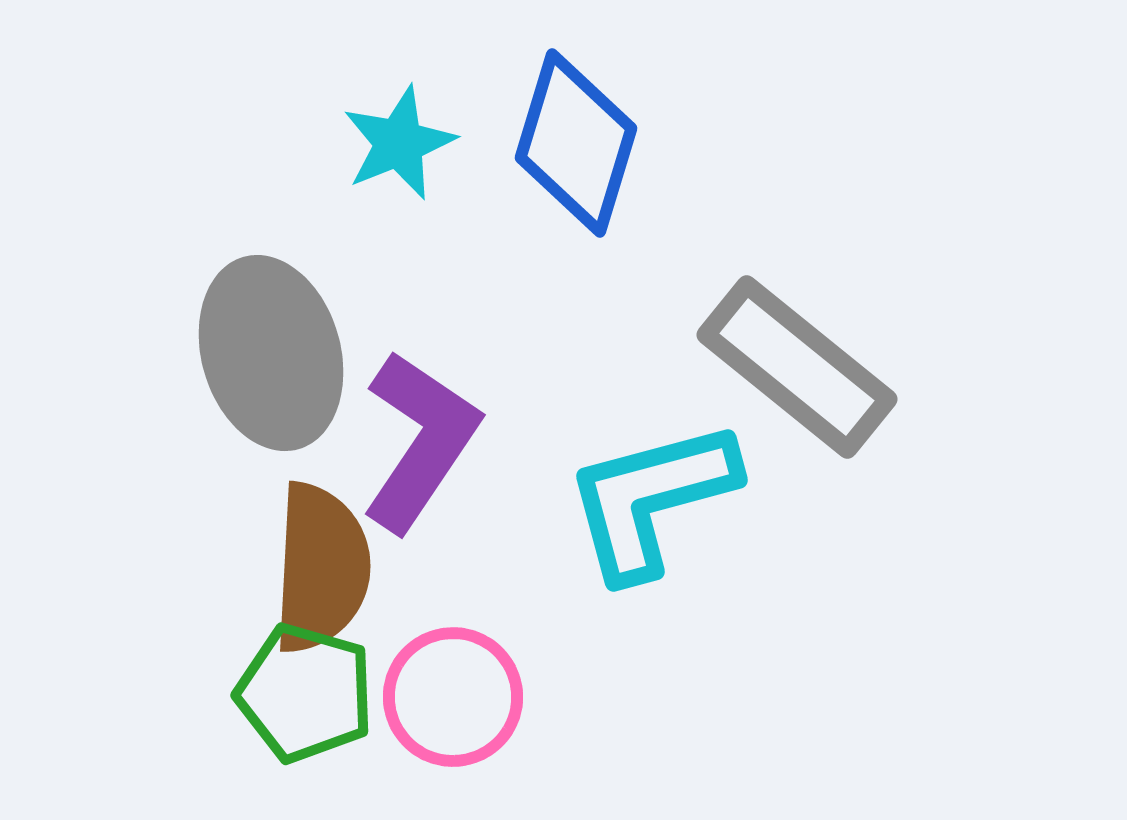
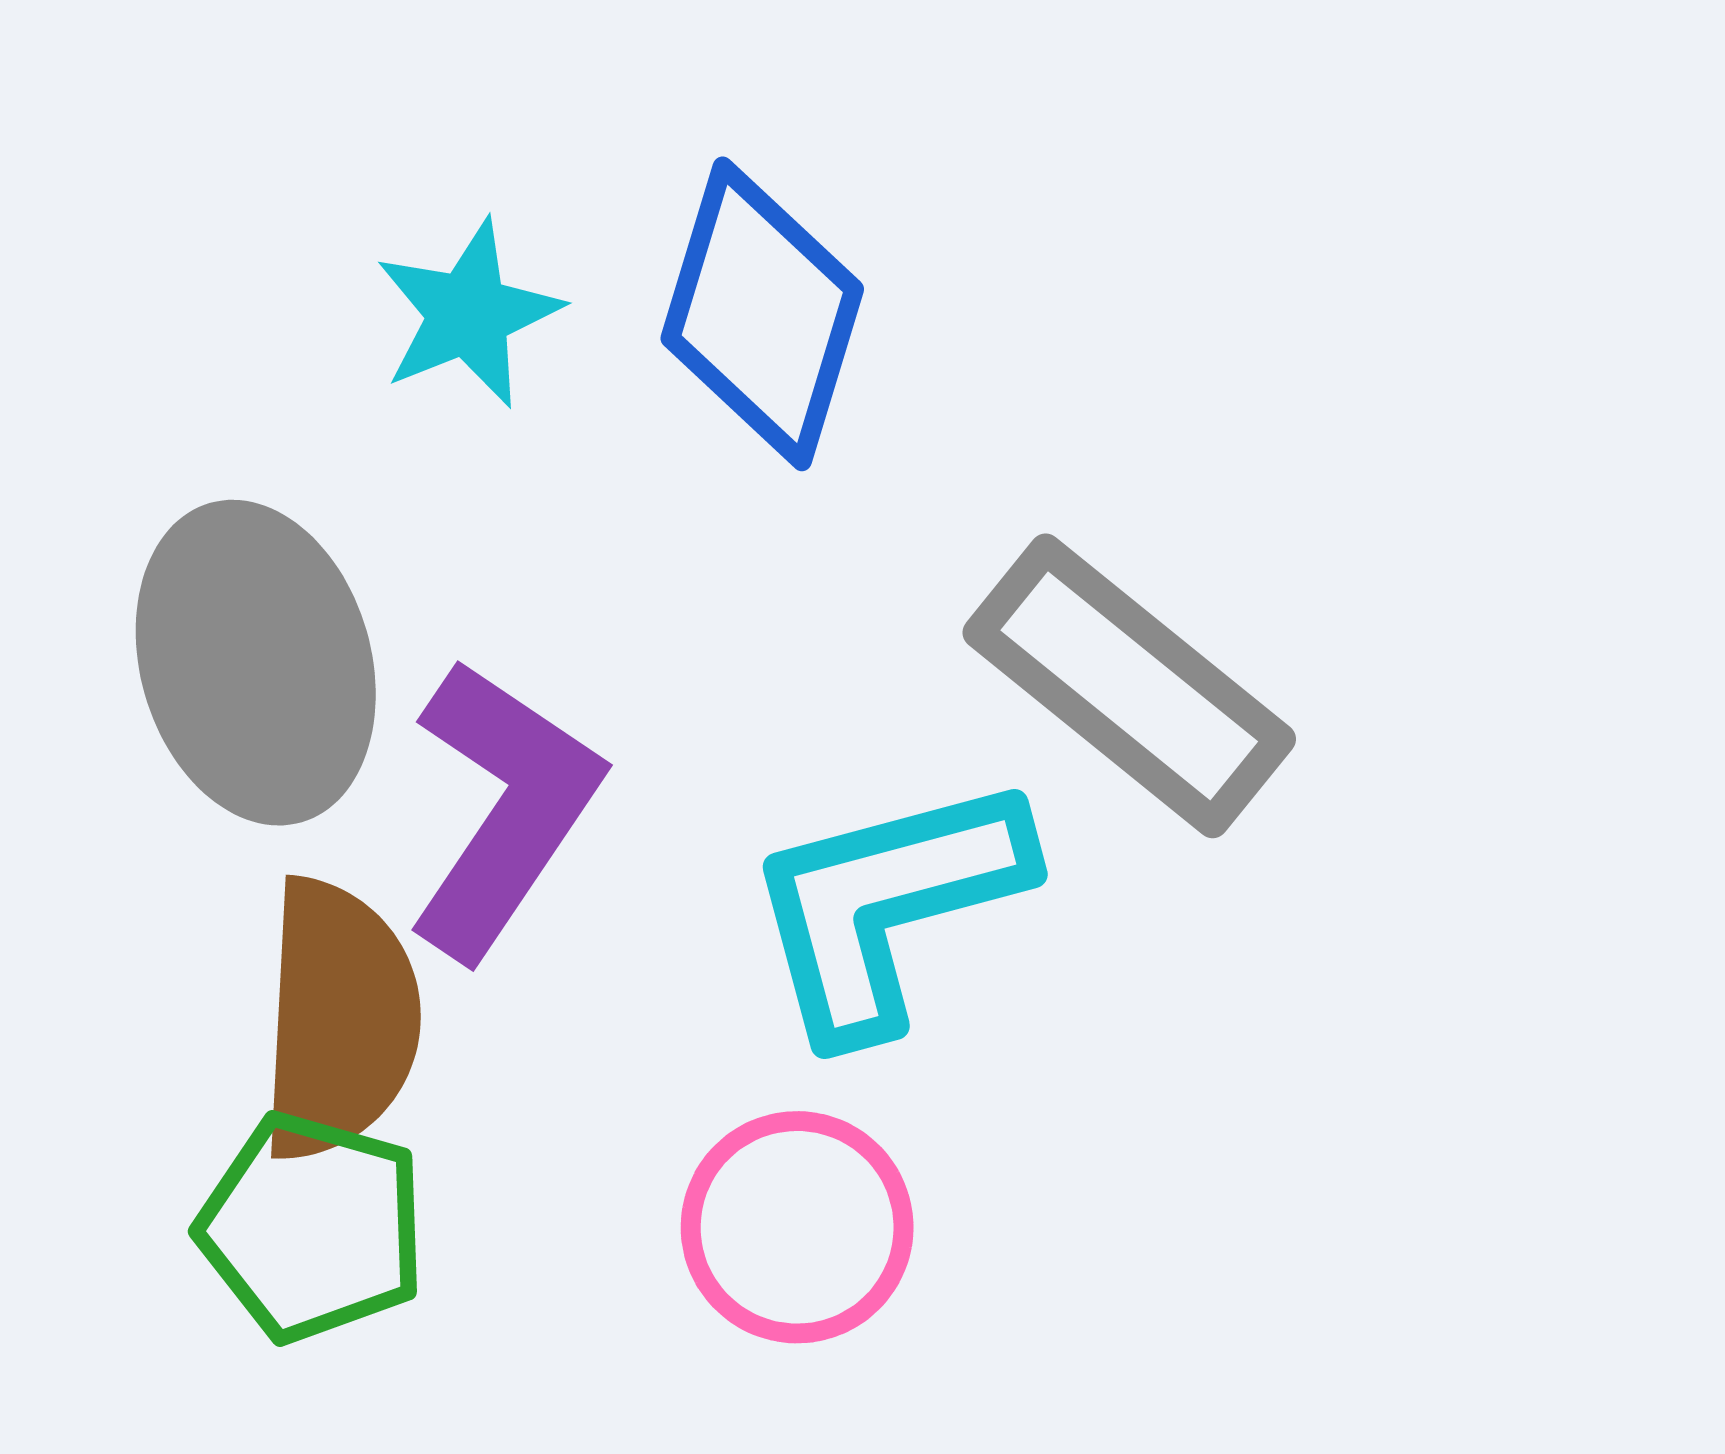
pink circle: (453, 697) -> (797, 1227), moved

